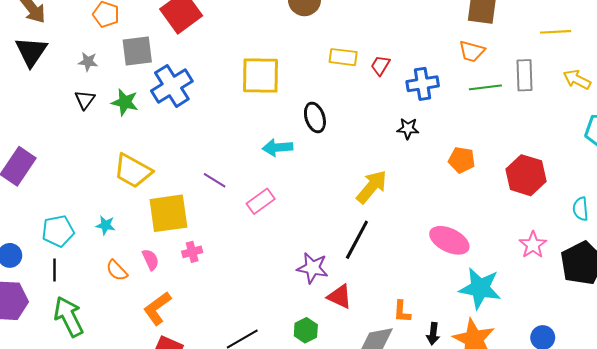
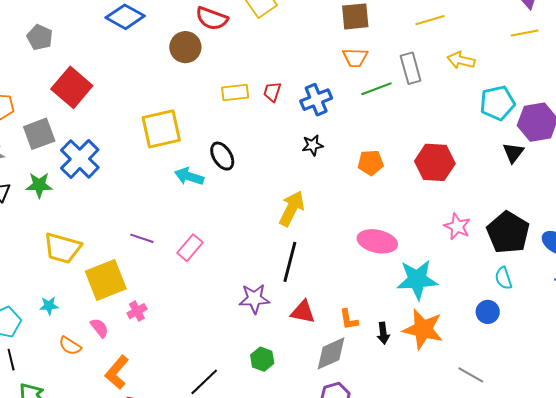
cyan arrow: (277, 148) -> (189, 176), moved, turned 36
cyan semicircle: (581, 209) -> (503, 278), moved
red triangle: (340, 297) -> (303, 312), moved

